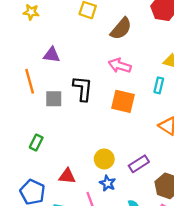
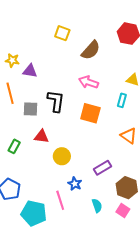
yellow star: (31, 12) -> (12, 60), moved
yellow circle: (104, 159) -> (62, 156), moved
red triangle: (67, 176) -> (42, 136), moved

